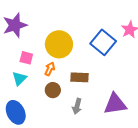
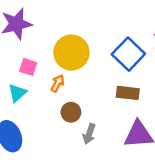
brown rectangle: (79, 77) -> (128, 93), moved
brown circle: (53, 90) -> (71, 112), moved

